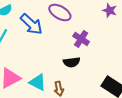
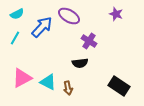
blue arrow: (31, 24) -> (42, 27), turned -90

